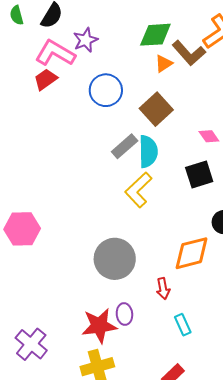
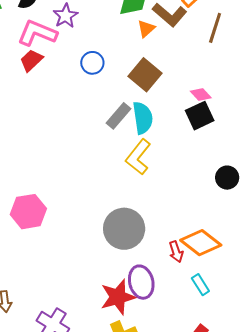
blue circle: (106, 90) -> (92, 63), size x0.7
black square: (199, 175) -> (200, 116), moved
orange diamond: (192, 253) -> (201, 243), moved, turned 60
purple ellipse: (124, 314) -> (141, 282), size x1.5

